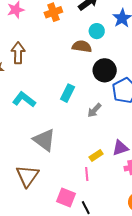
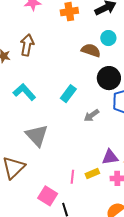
yellow rectangle: (96, 156) -> (92, 174), moved

